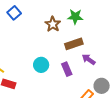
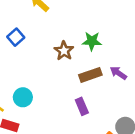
purple arrow: (89, 59) -> (118, 73), moved
cyan circle: (41, 65) -> (23, 97), moved

